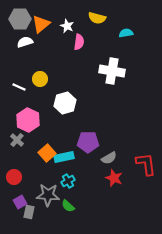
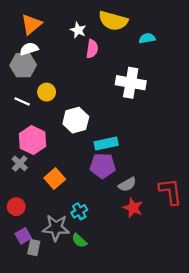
yellow semicircle: (97, 18) -> (113, 21), size x1.4
gray hexagon: (20, 19) -> (23, 65), moved
orange triangle: (41, 24) -> (31, 24), moved
cyan rectangle: (64, 157) -> (106, 144), moved

